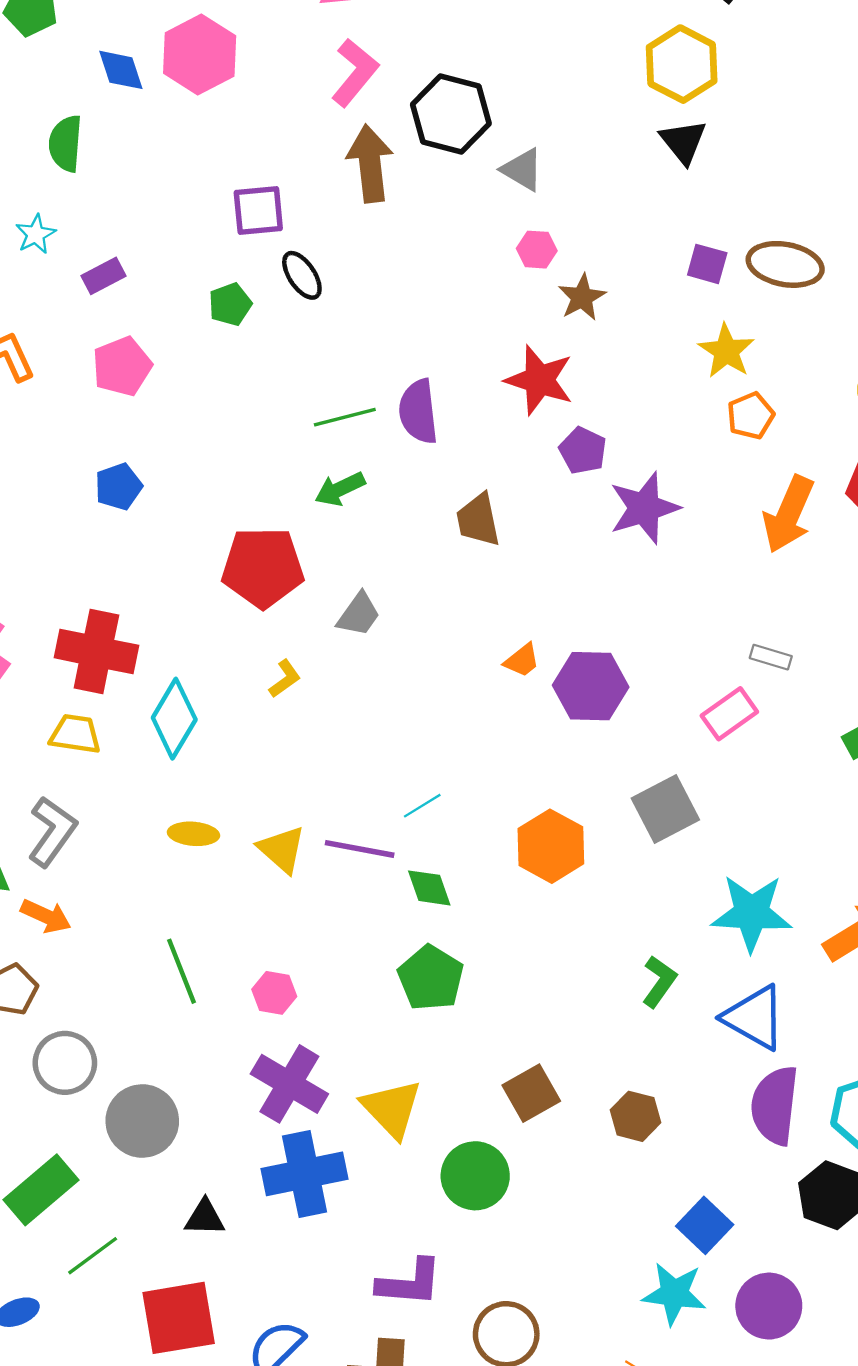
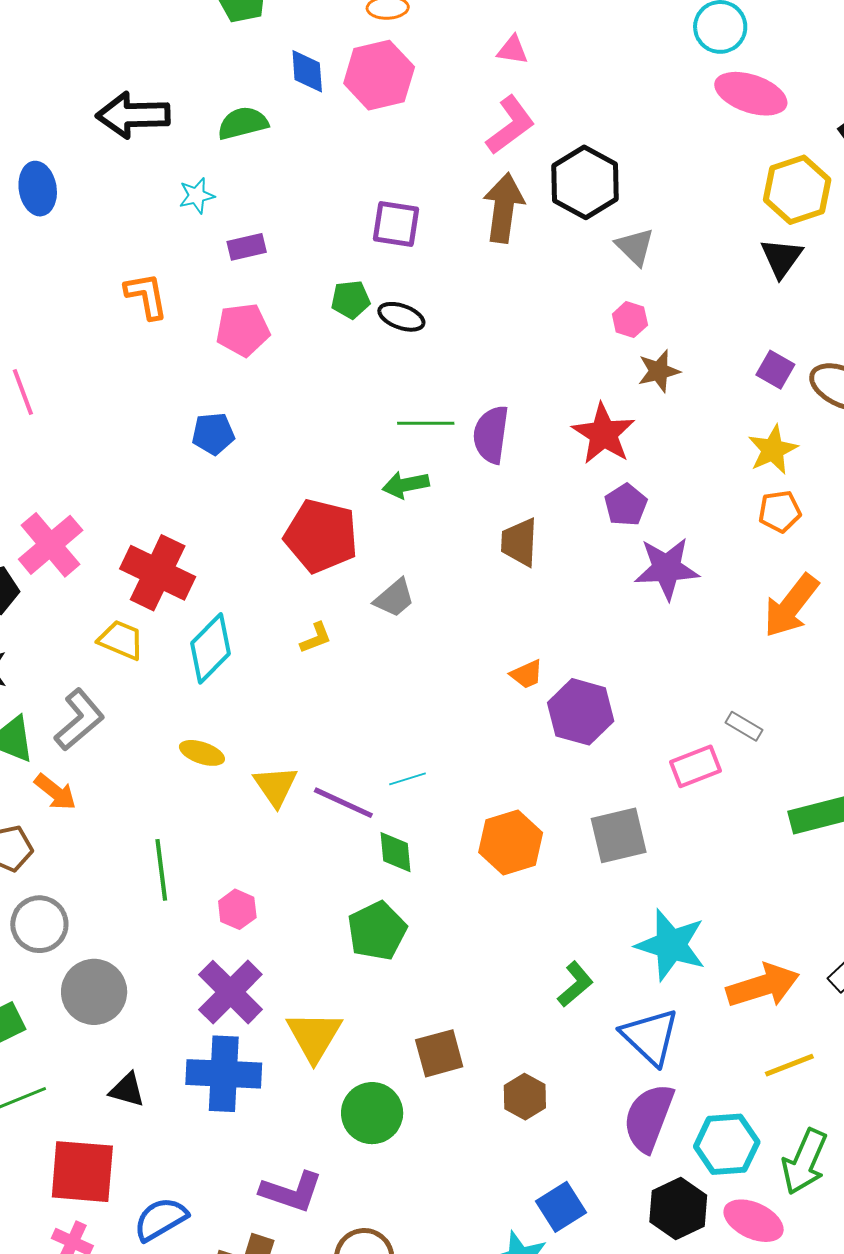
green semicircle: (66, 143) -> (243, 123), turned 57
black ellipse: (302, 275) -> (401, 317), moved, turned -51

